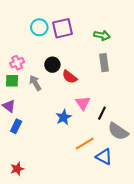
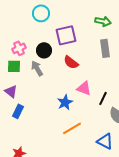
purple square: (63, 28) -> (66, 35), moved
black circle: (52, 65) -> (44, 50), moved
pink triangle: (83, 103) -> (84, 88), turned -35
orange line: (85, 143) -> (72, 128), moved

